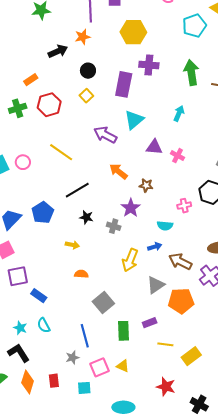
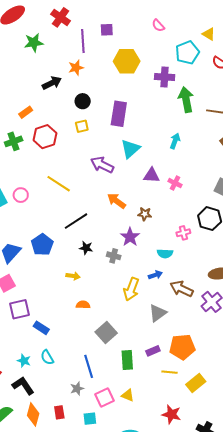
purple cross: (149, 65) -> (165, 77), moved
yellow square: (86, 96) -> (82, 126), turned 32
orange pentagon: (181, 301) -> (182, 347), moved

